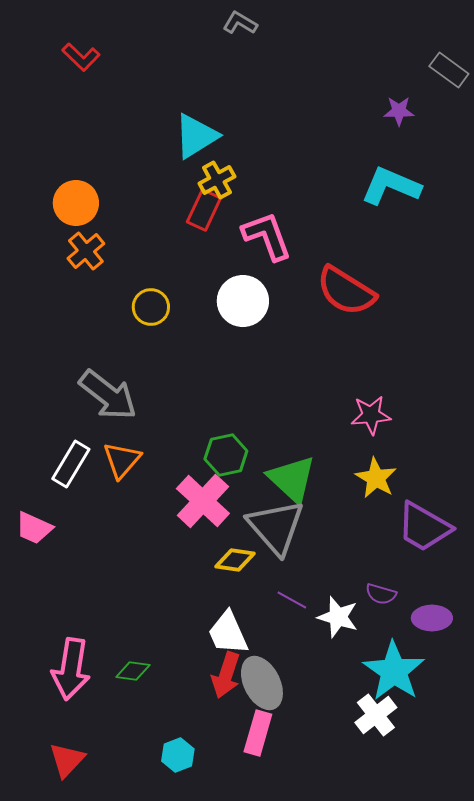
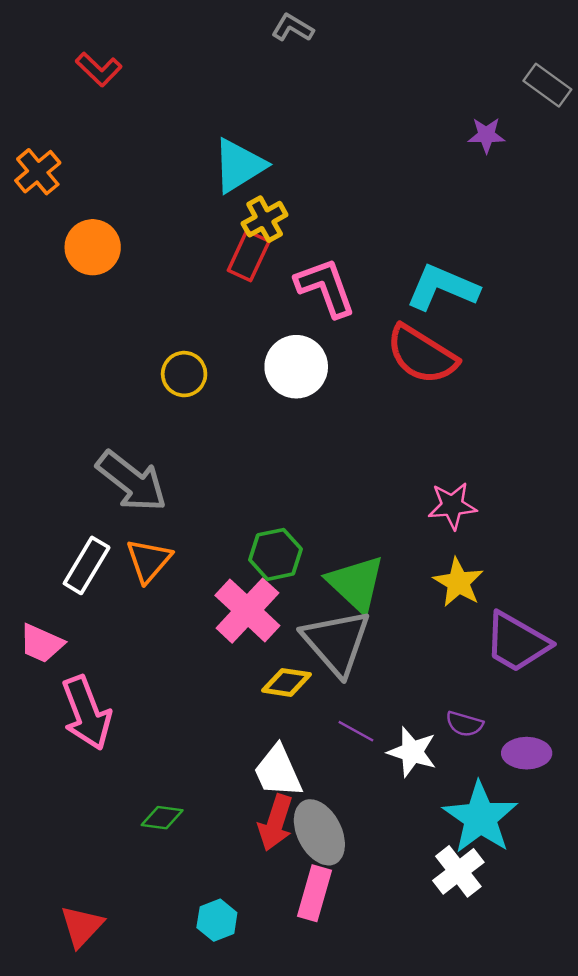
cyan L-shape: (391, 186) -> (442, 287), moved
orange cross: (86, 251) -> (38, 172), moved
pink arrow: (71, 669) -> (87, 713), moved, turned -30

